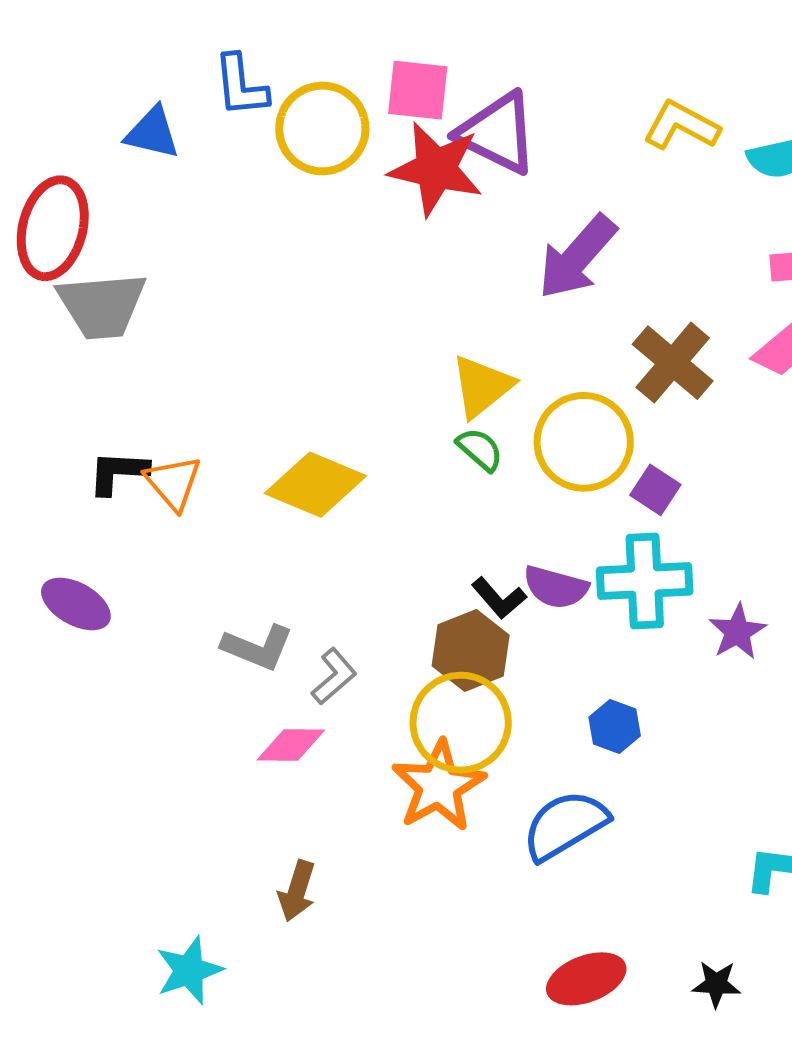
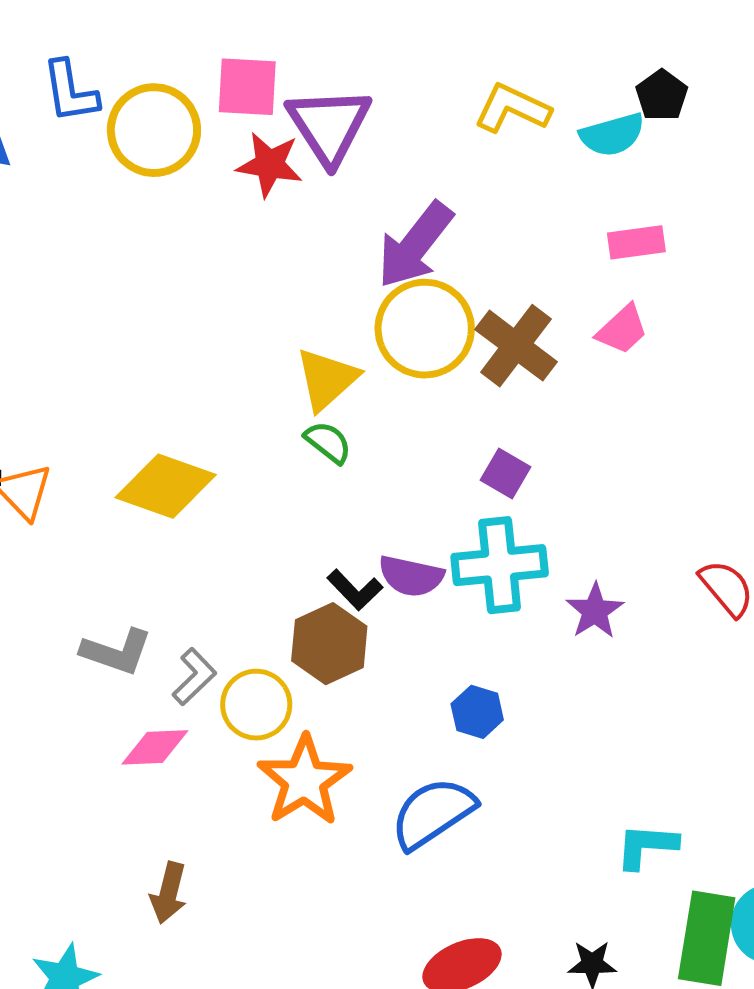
purple triangle: (497, 133) -> (329, 125), turned 34
red star: (436, 169) -> (269, 165), size x0.7
yellow circle: (584, 442) -> (425, 329), moved
yellow circle: (461, 723) -> (256, 705), moved, size x0.7

